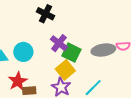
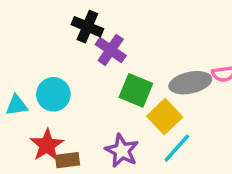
purple cross: (59, 43) -> (111, 50), moved
yellow square: (65, 70) -> (165, 117), moved

